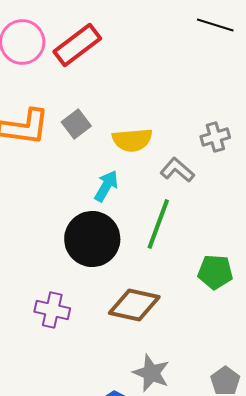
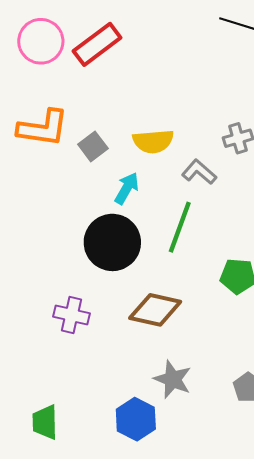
gray square: (76, 124) -> (93, 146), moved

